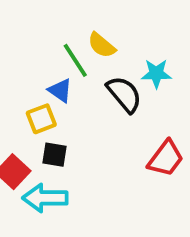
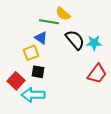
green line: (75, 60) -> (49, 22), turned -48
cyan star: (156, 74) -> (94, 43), moved

